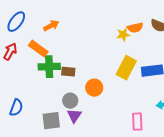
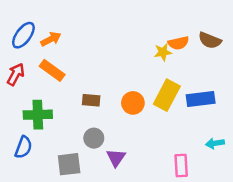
orange arrow: (51, 26) -> (51, 39), moved
green cross: (49, 67) -> (38, 115), moved
orange circle: (94, 88) -> (133, 103), moved
purple triangle: (74, 116) -> (116, 158), moved

